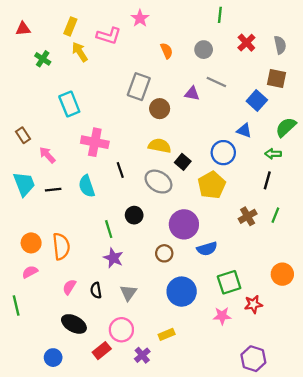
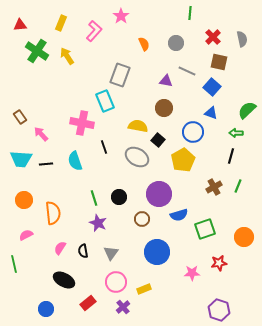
pink L-shape: (109, 36) -> (94, 31), turned -65
yellow arrow: (80, 52) -> (67, 56), moved
green cross: (43, 59) -> (37, 51), size x1.6
brown square: (277, 79) -> (219, 62), moved
blue square: (257, 101) -> (212, 87), moved
cyan rectangle: (69, 104) -> (105, 101), moved
brown circle: (160, 109) -> (164, 108), moved
cyan trapezoid: (24, 184) -> (21, 159), turned 115
black circle: (134, 215) -> (119, 197), moved
orange circle: (31, 243) -> (24, 200), moved
green square: (229, 282) -> (205, 229), moved
pink circle: (121, 330) -> (116, 282), moved

